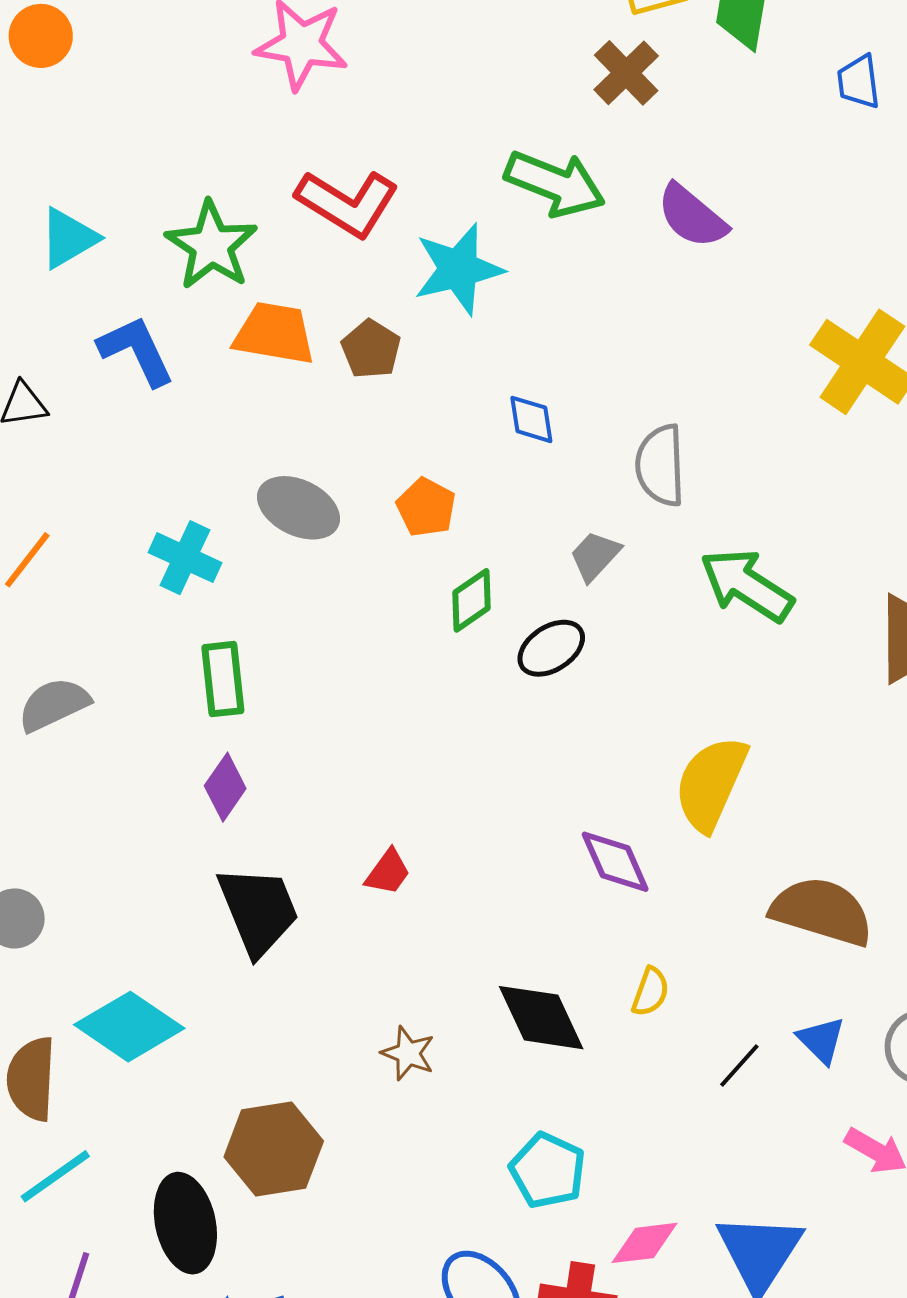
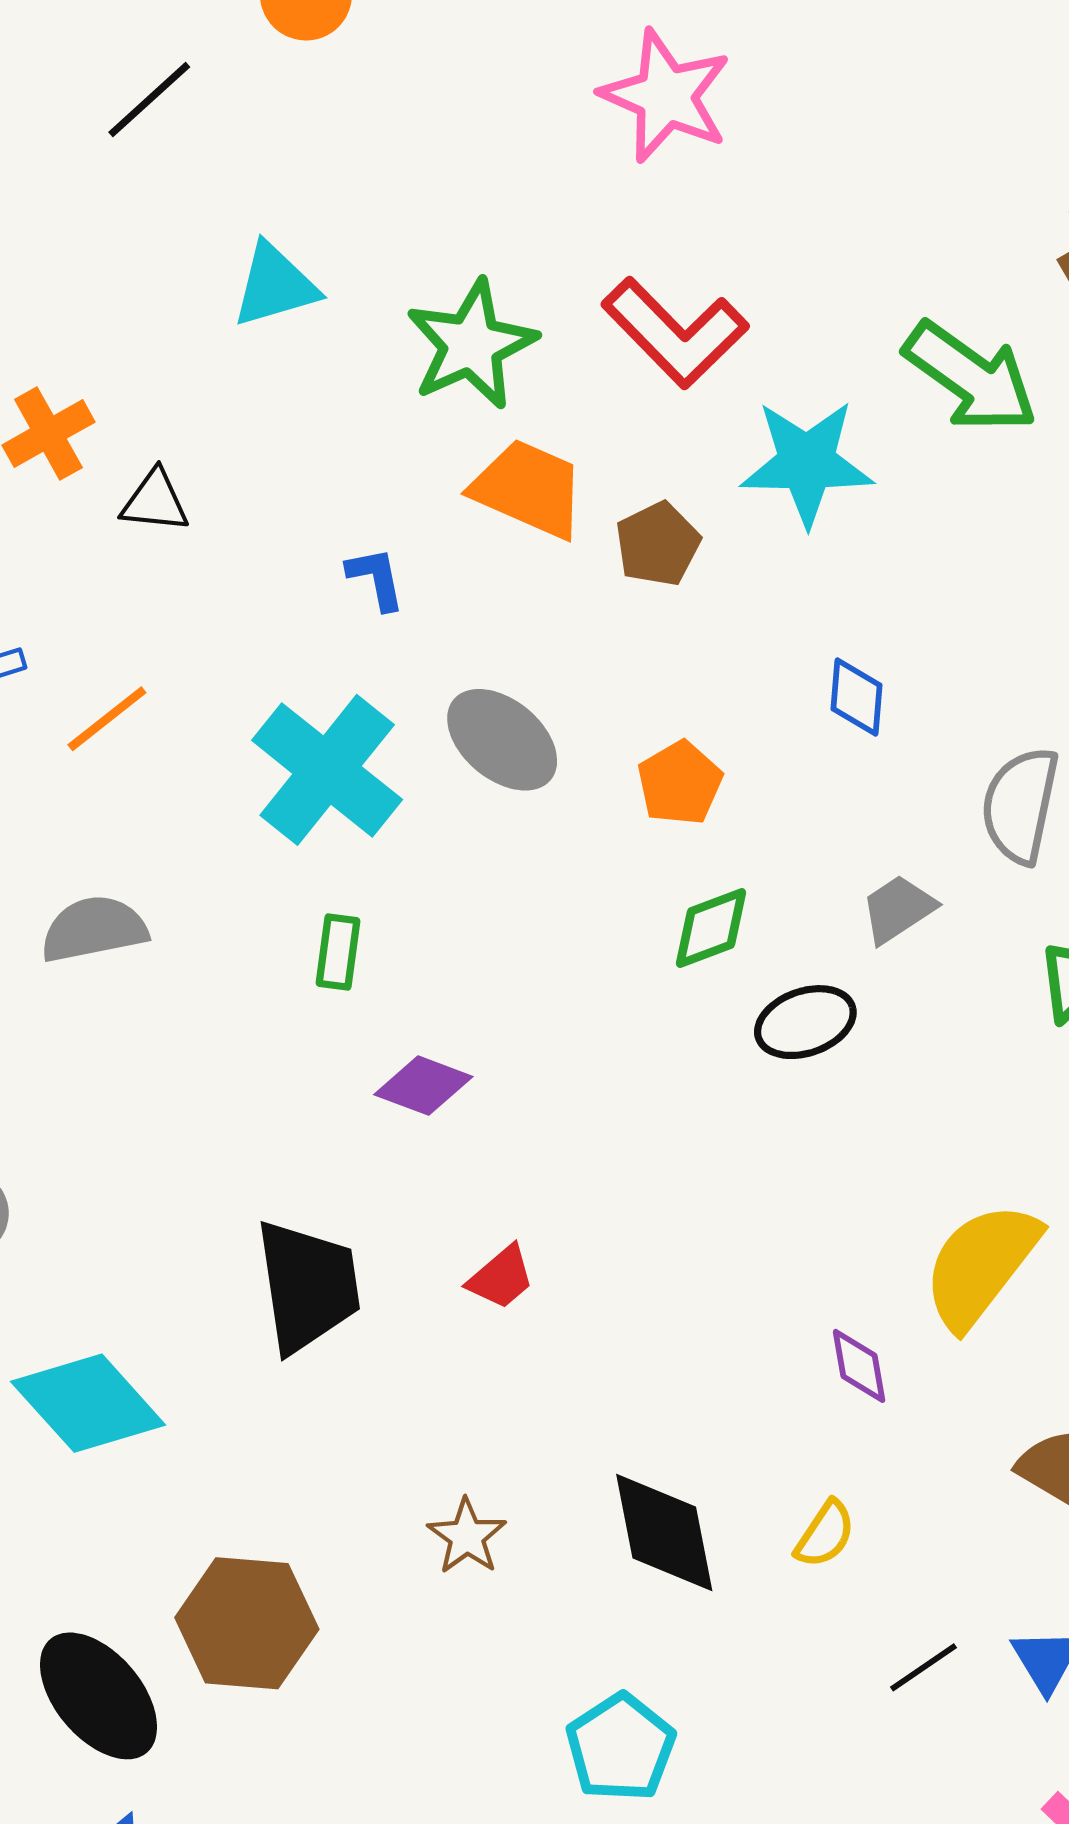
blue L-shape: (136, 351) -> (376, 578), moved, size x0.6
cyan cross: (185, 558) -> (327, 770), size x1.5
green rectangle: (223, 679) -> (338, 952), size x0.7
purple diamond: (225, 787) -> (423, 1086), moved, turned 62
purple diamond: (615, 862) -> (859, 1366), moved, size x0.7
black ellipse: (185, 1223) -> (99, 1696), turned -42

